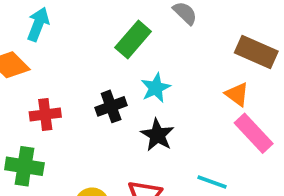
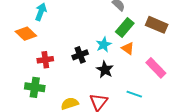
green rectangle: (133, 40) -> (125, 28), moved
orange triangle: (237, 94) -> (128, 48), moved

